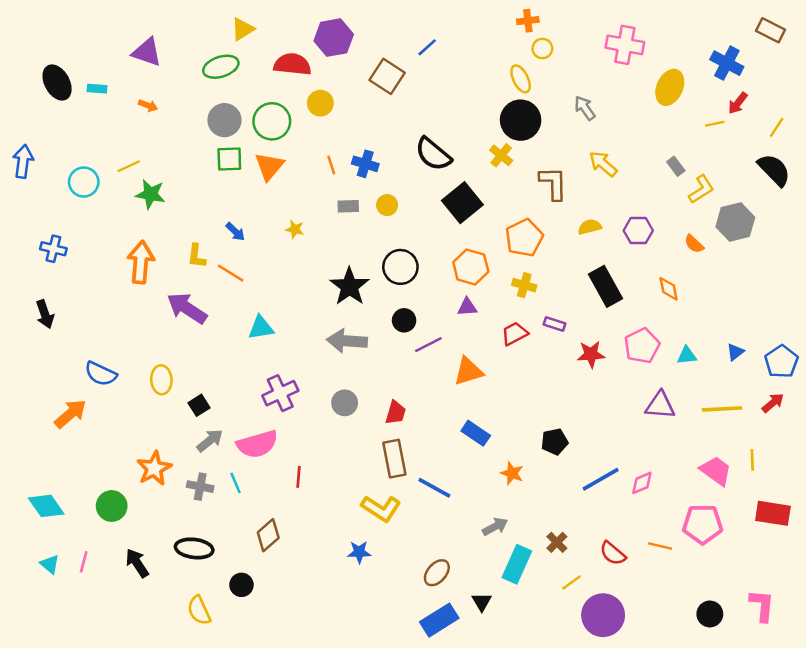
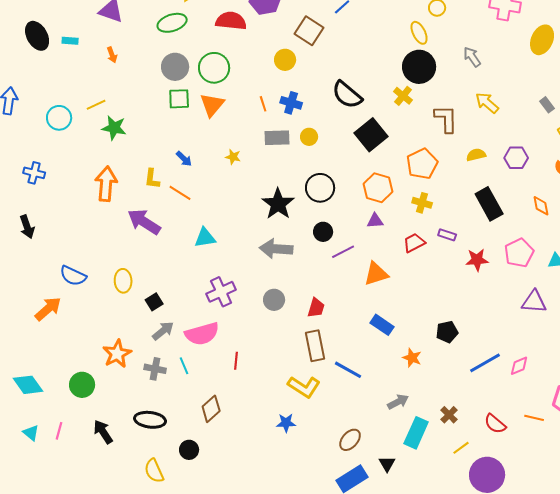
yellow circle: (320, 103) -> (285, 60), moved
orange arrow: (148, 106) -> (112, 55), turned 49
gray rectangle: (348, 206) -> (277, 138), size x1.4

